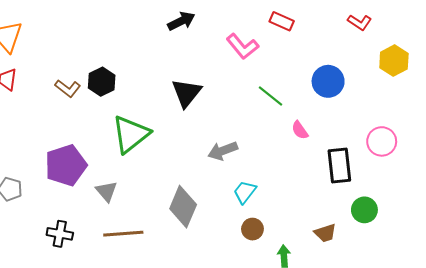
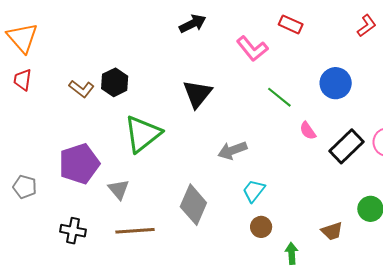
red L-shape: (360, 22) -> (367, 26), turned -70
black rectangle: (339, 166) -> (346, 146), moved, turned 52

